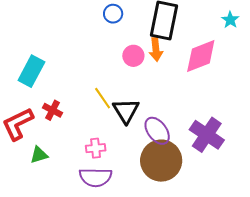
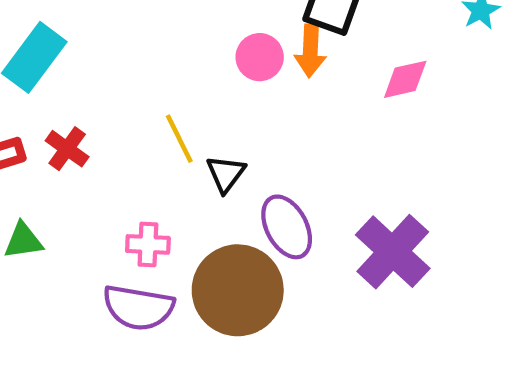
pink diamond: (201, 56) -> (405, 79), size x0.6
black triangle: (126, 111) -> (226, 174), size x0.7
brown circle: (161, 161) -> (238, 290), moved

